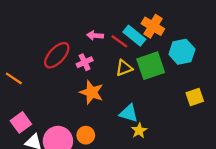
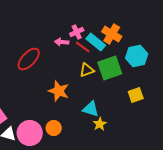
pink cross: (85, 62) -> (77, 32), moved
yellow square: (195, 97) -> (136, 95), moved

